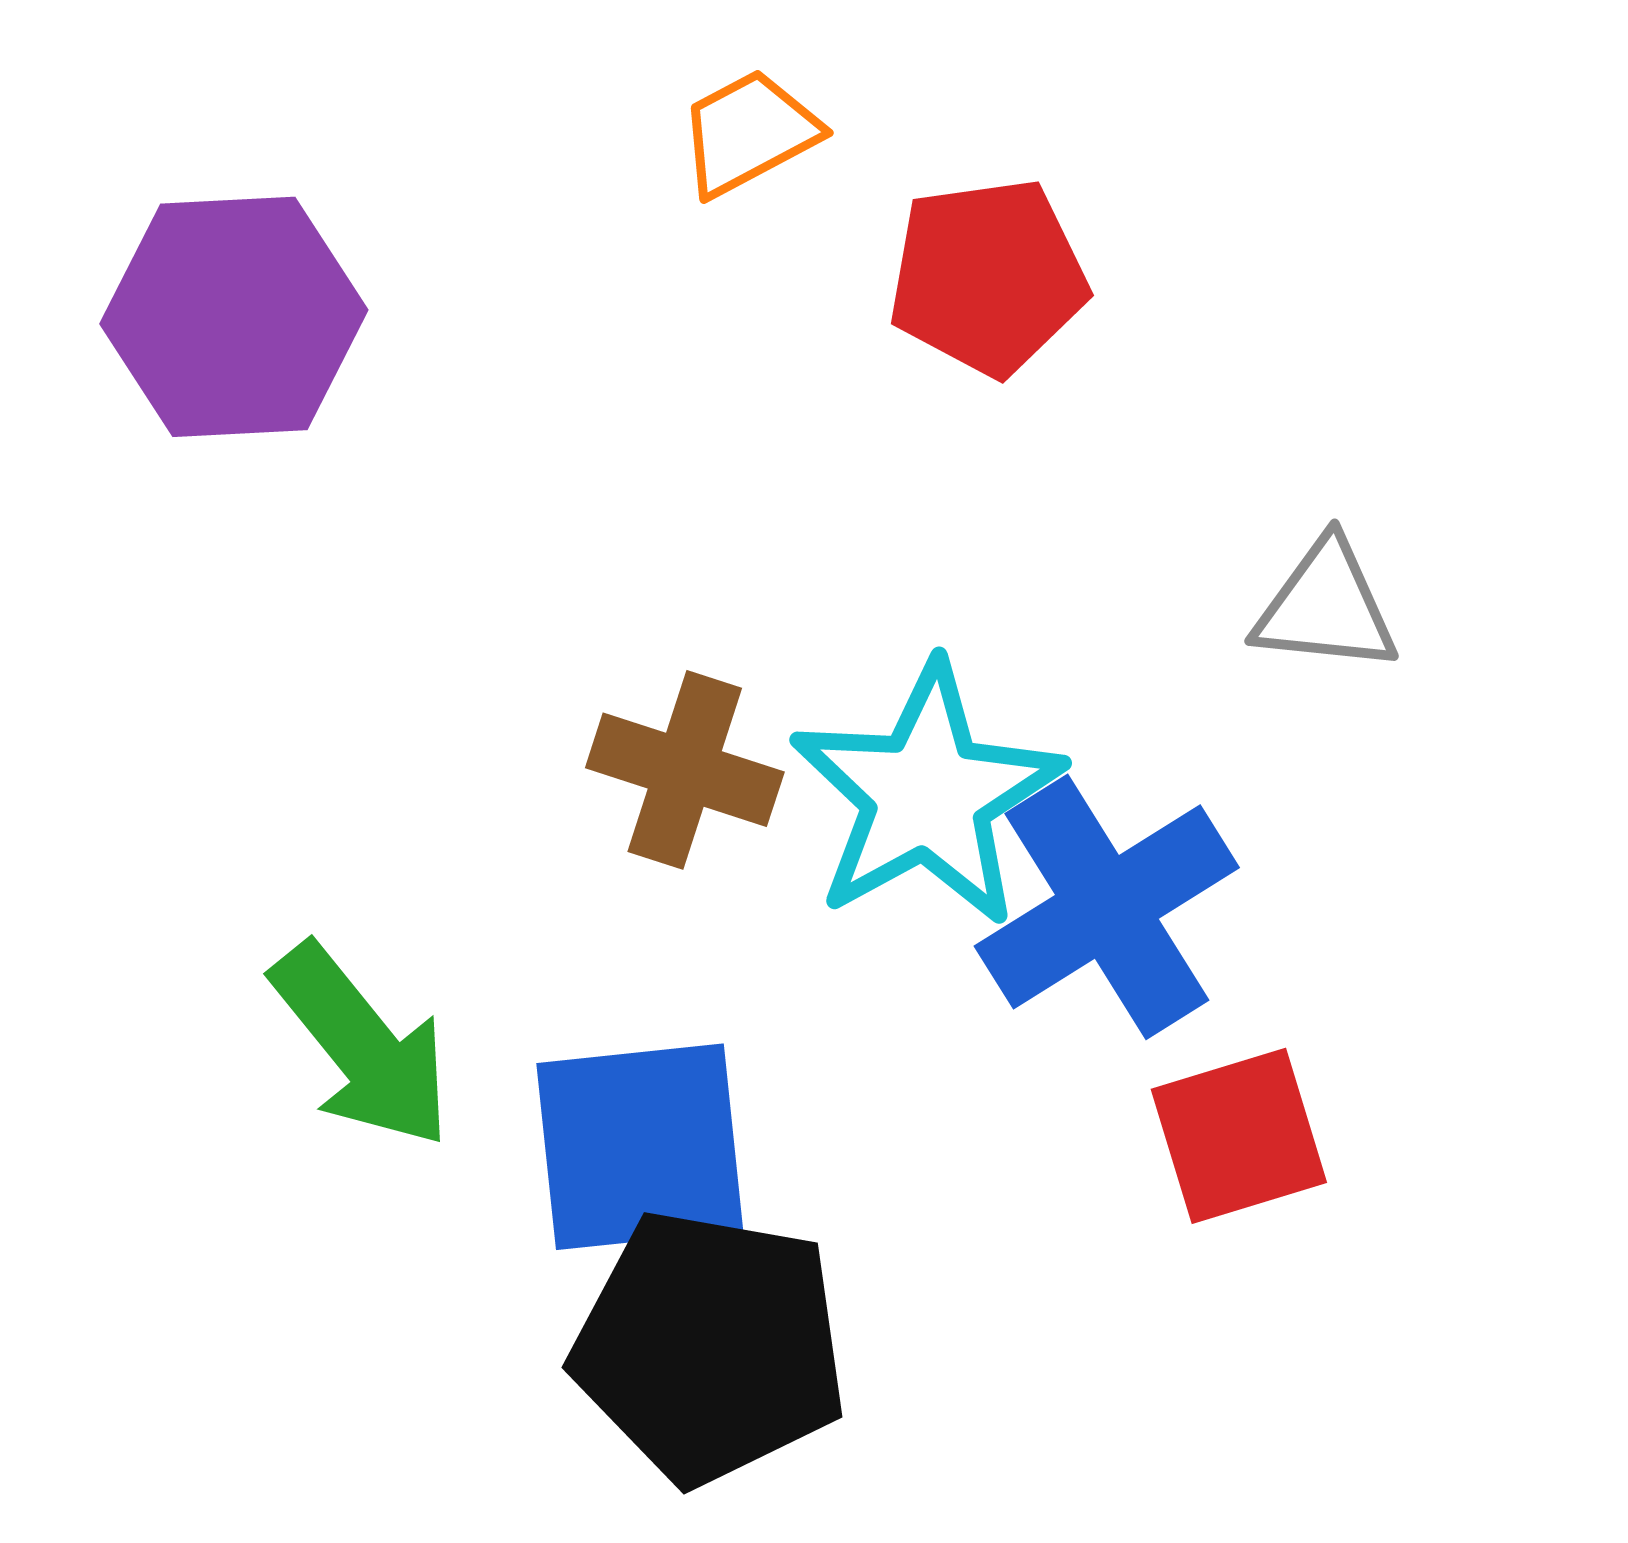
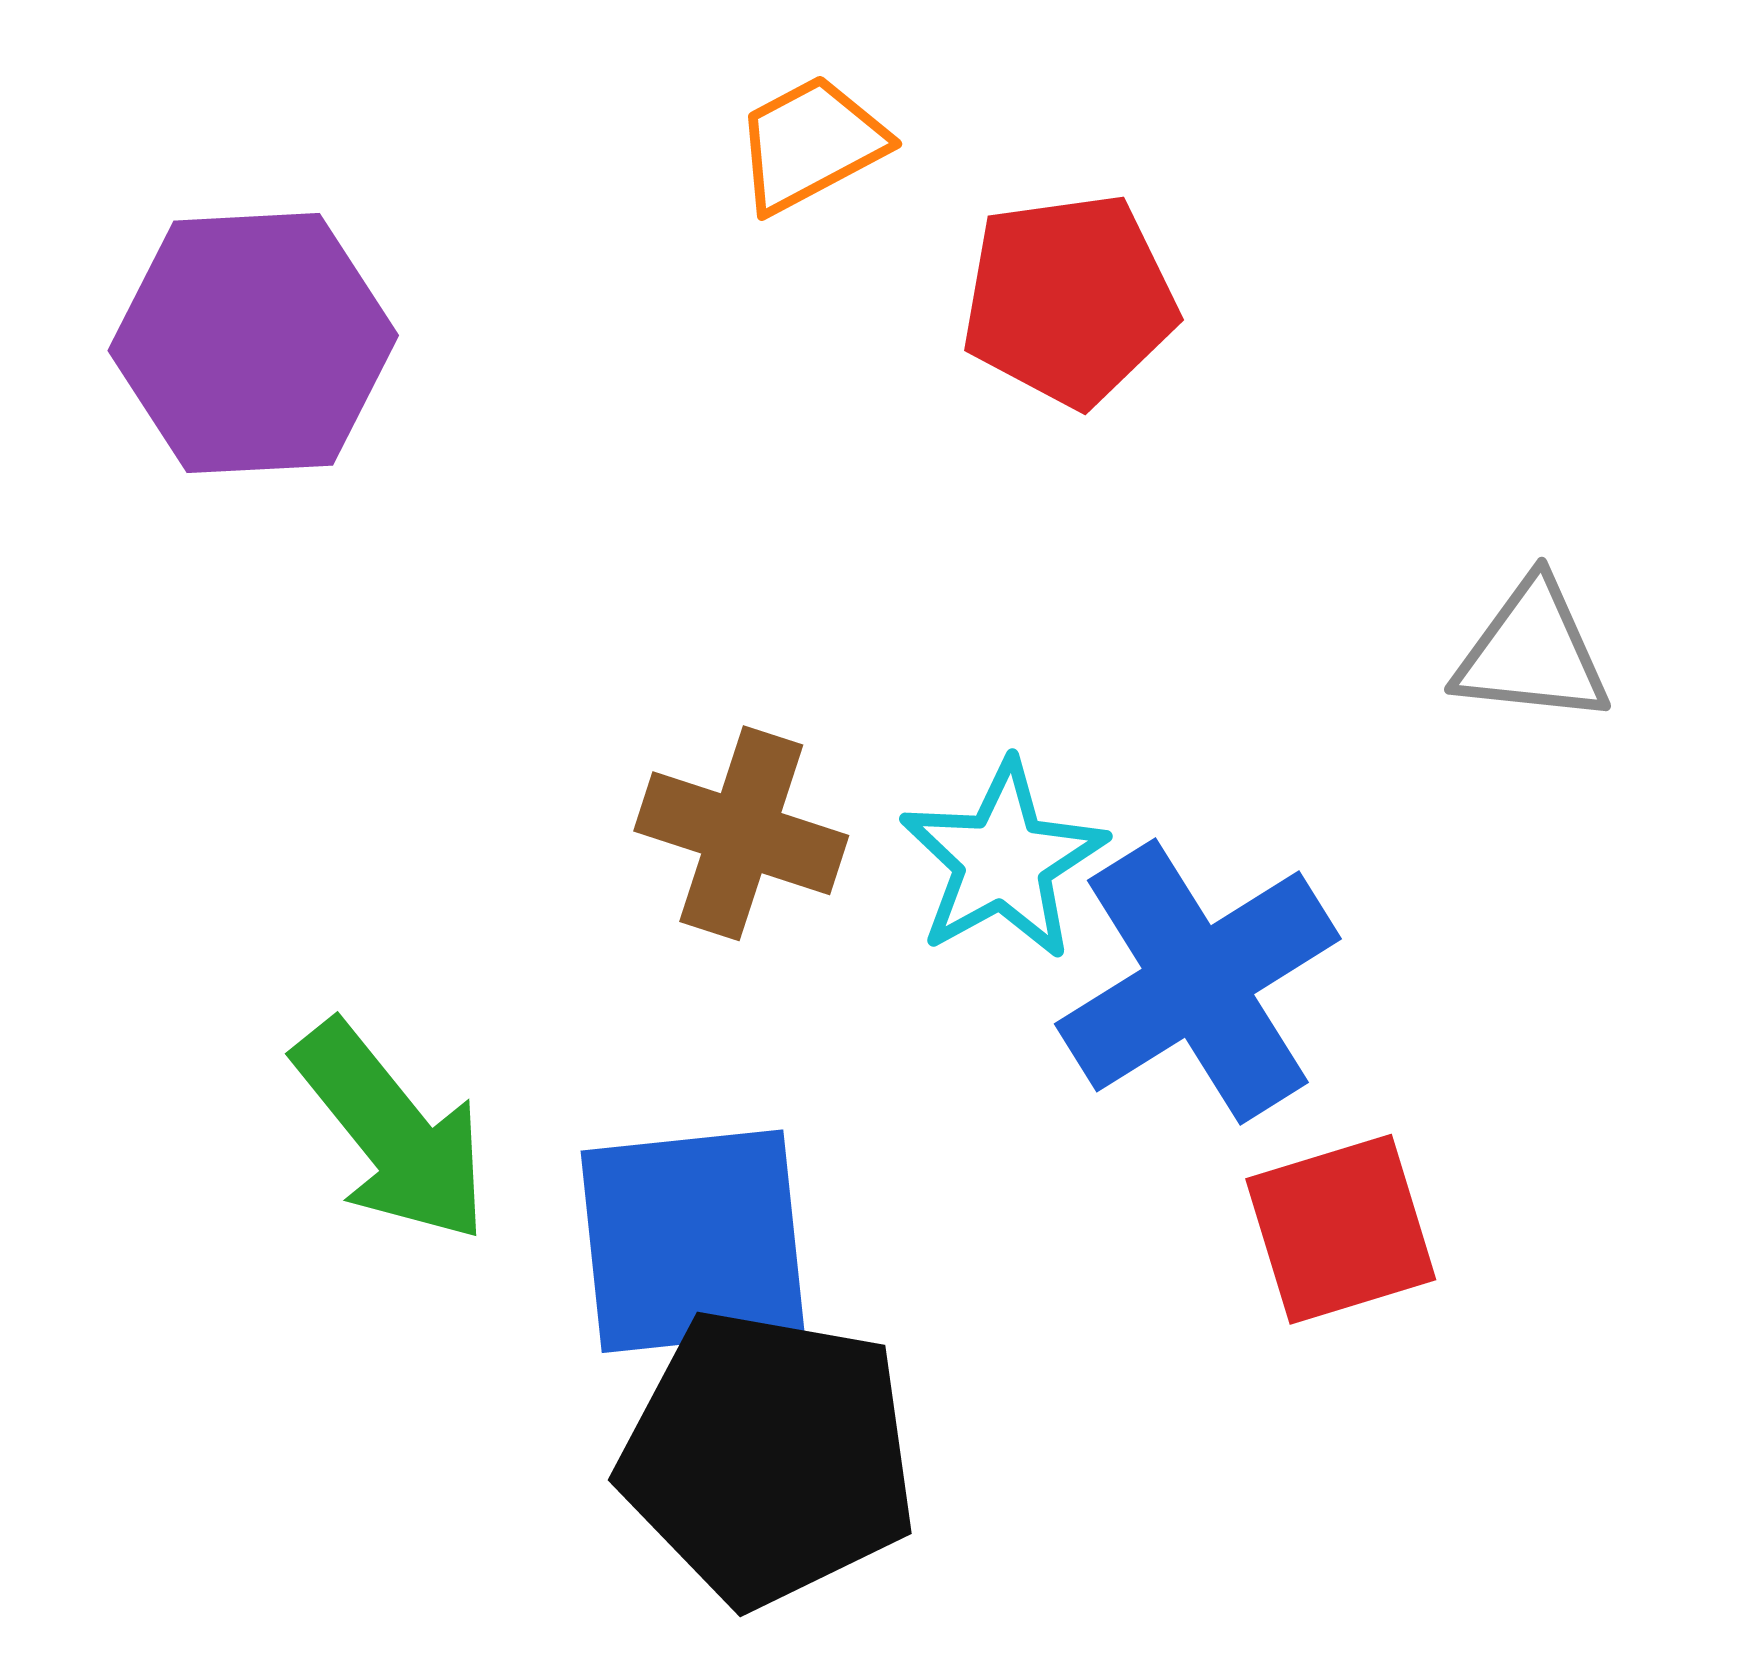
gray triangle: (1326, 607) -> (1532, 653), moved
cyan star: (927, 795) -> (1003, 860), size x0.7

